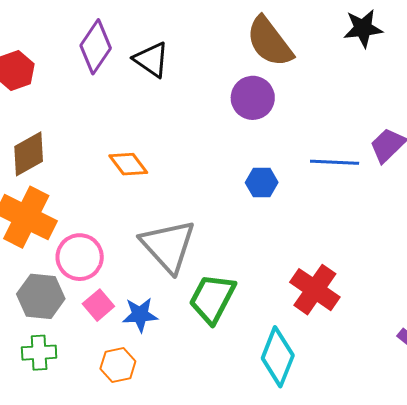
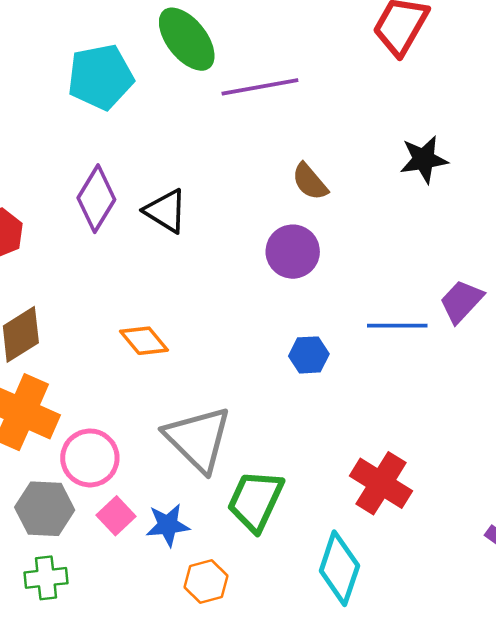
brown semicircle: (270, 42) -> (310, 182), size x0.6
orange hexagon: (118, 365) -> (206, 581), moved

